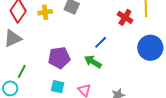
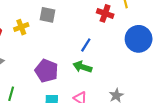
purple pentagon: (59, 58) -> (47, 71), turned -30

